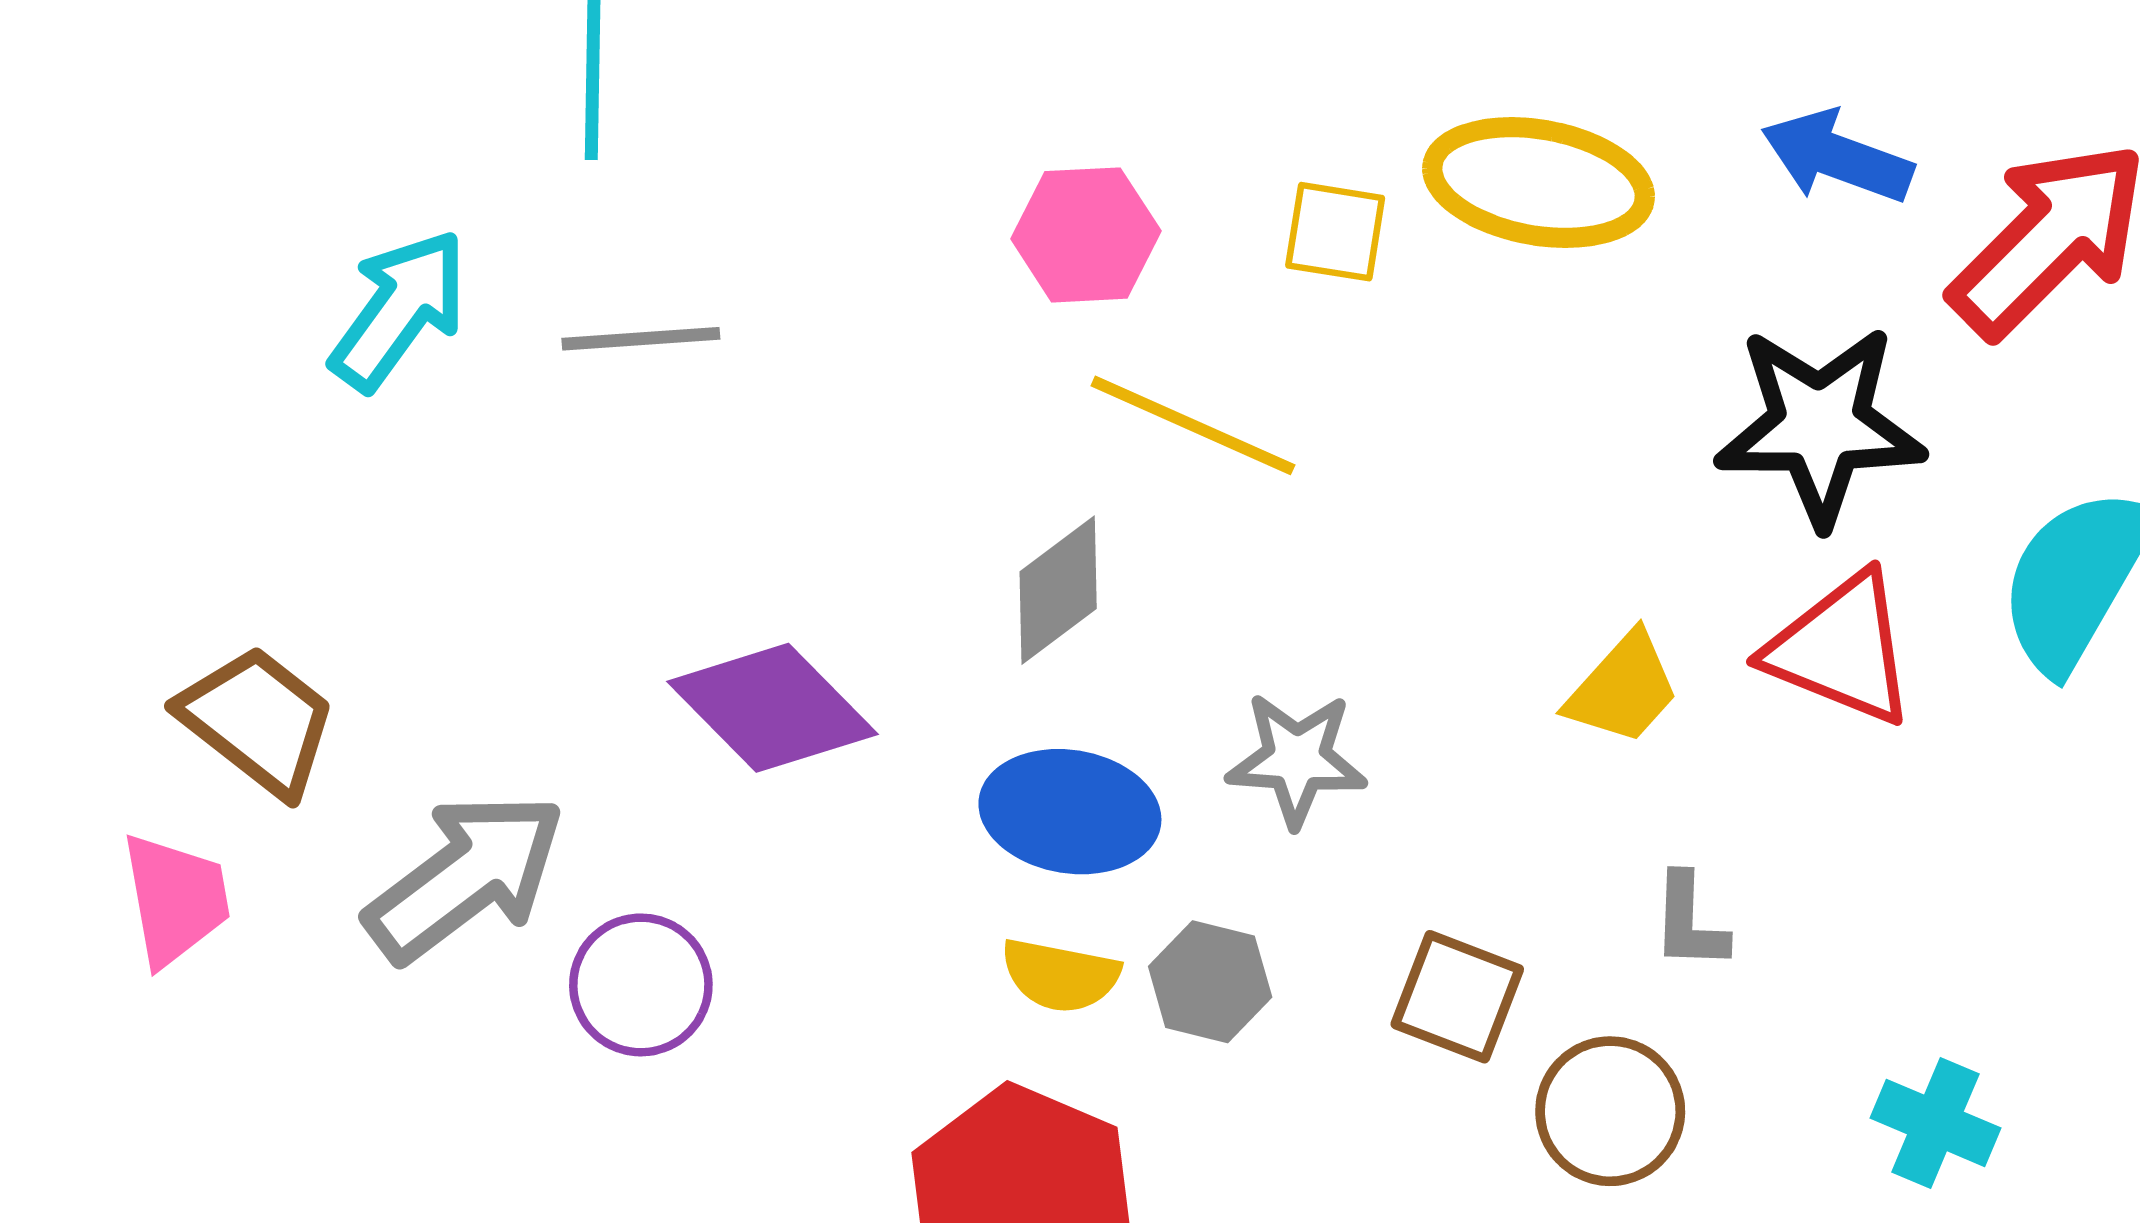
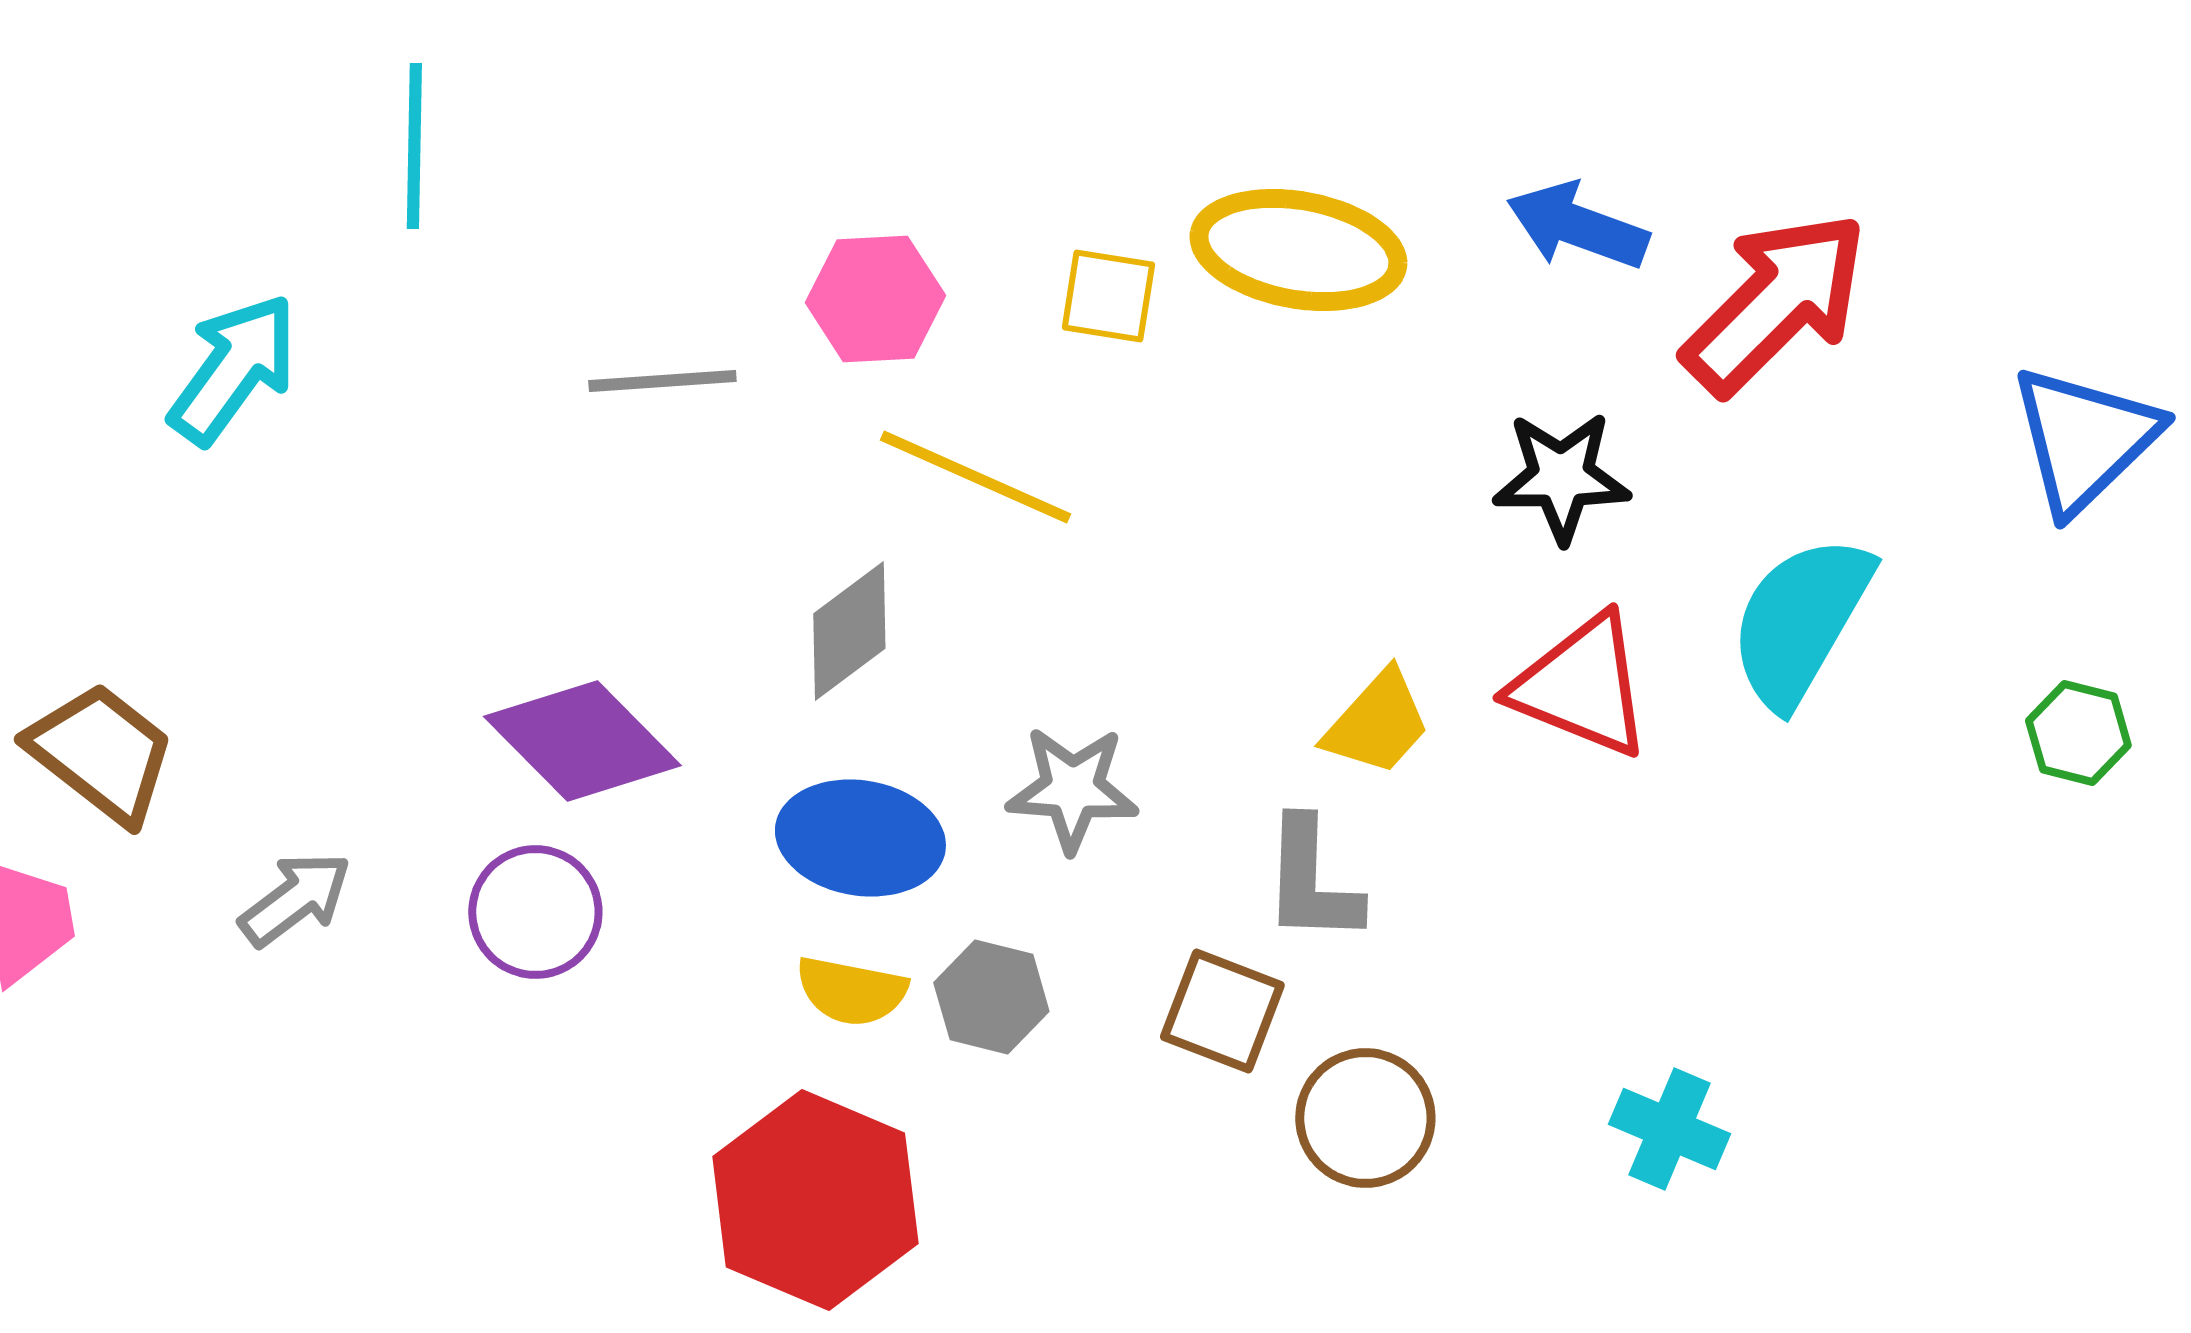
gray line: (641, 339) -> (662, 381), moved
black star: (1820, 425) -> (1561, 477), size x0.7
gray arrow: (465, 877) -> (295, 899), size x0.6
gray L-shape: (1689, 922) -> (1311, 881), moved, size x1.4
purple circle: (641, 985) -> (535, 912), moved

